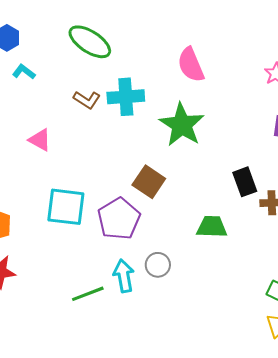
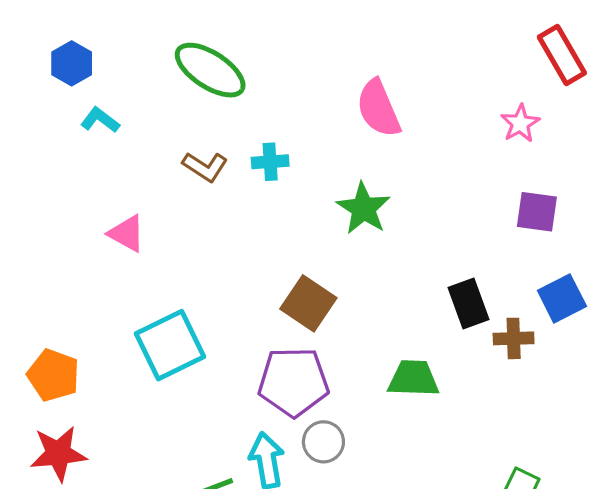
cyan cross: (126, 97) -> (270, 162), size x0.6
green star: (182, 125) -> (363, 208), size x0.7
cyan square: (66, 207) -> (170, 345), turned -33
purple pentagon: (119, 219) -> (293, 382), moved, turned 30

